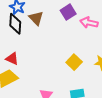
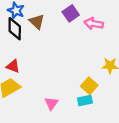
yellow square: (74, 62) -> (89, 86), moved

